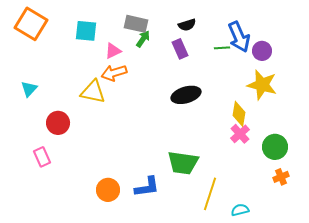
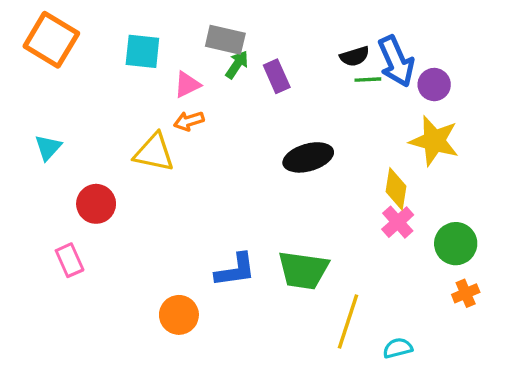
black semicircle: (187, 25) -> (355, 56), moved
purple rectangle: (180, 49) -> (277, 76), moved
orange arrow: (114, 73) -> (189, 121), size x0.7
blue L-shape: (147, 187) -> (235, 270), moved

